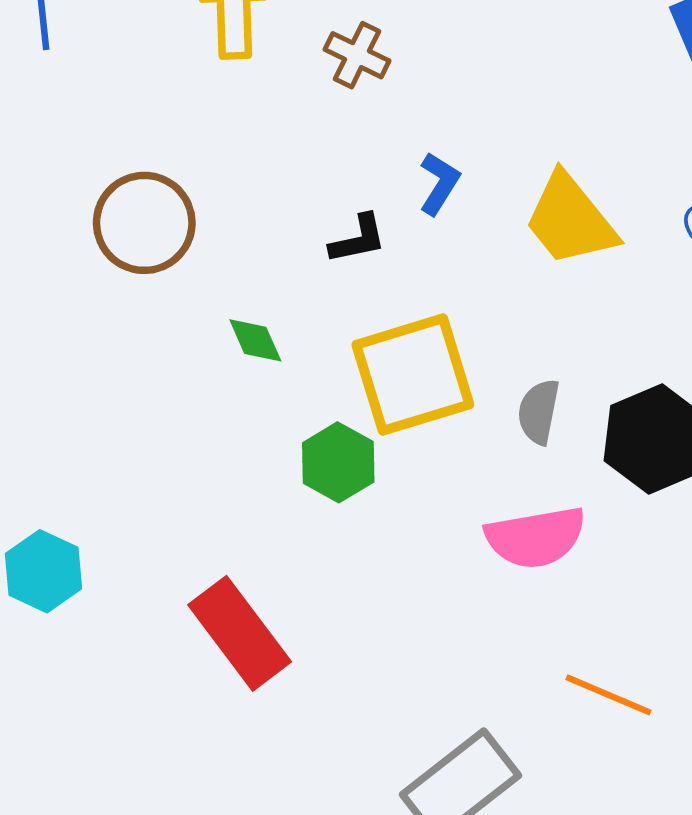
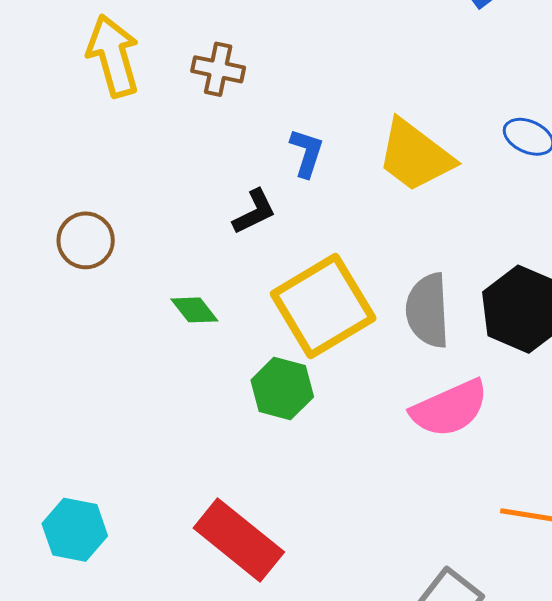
brown circle: (144, 223) -> (86, 240), size x0.7
gray semicircle: (539, 412) -> (428, 310), size x1.4

